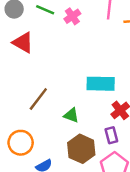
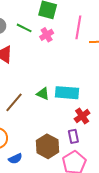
green triangle: (71, 115) -> (43, 94), moved

